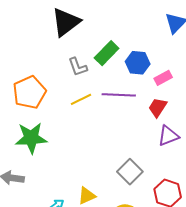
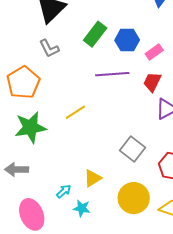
gray L-shape: (78, 67) -> (49, 48), moved
yellow line: (81, 99) -> (75, 112), moved

